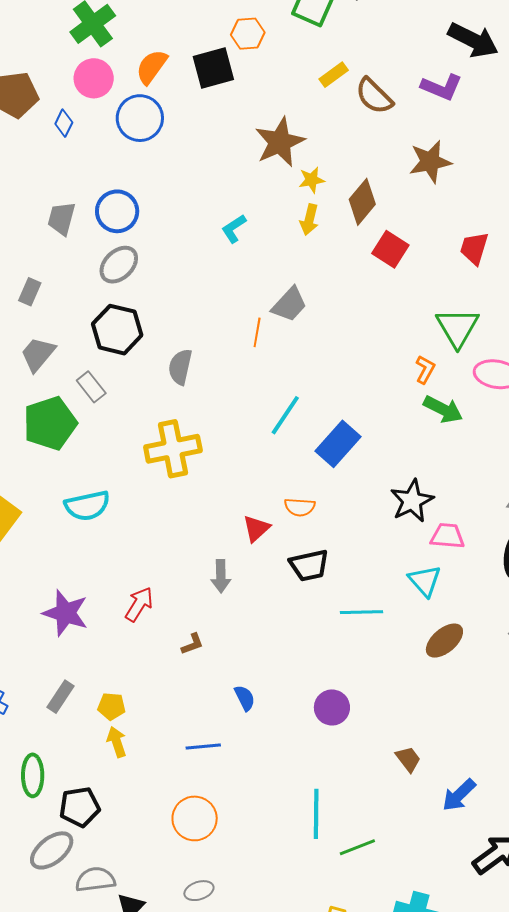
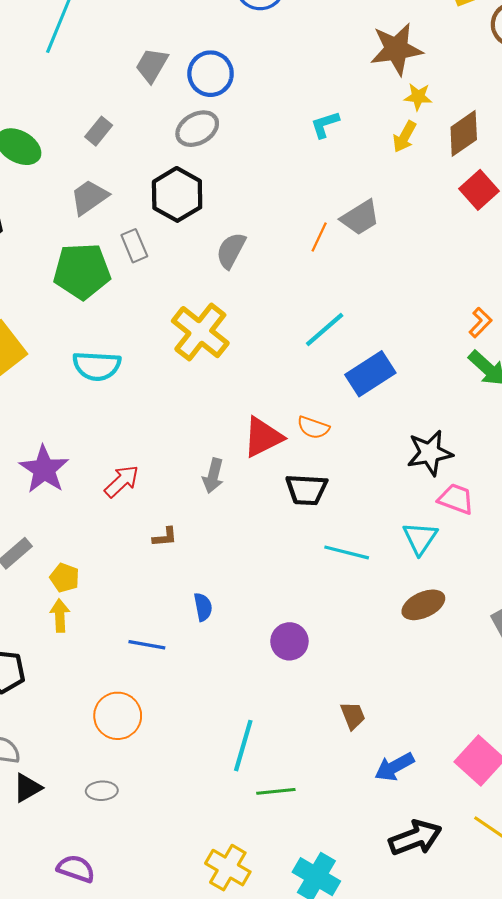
yellow cross: (173, 449) -> (200, 332), turned 34
red triangle: (256, 529) -> (263, 437), size x1.4

